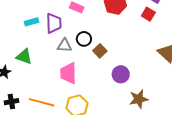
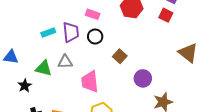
black circle: (84, 39) -> (95, 37), moved
gray triangle: (64, 45) -> (65, 62), moved

